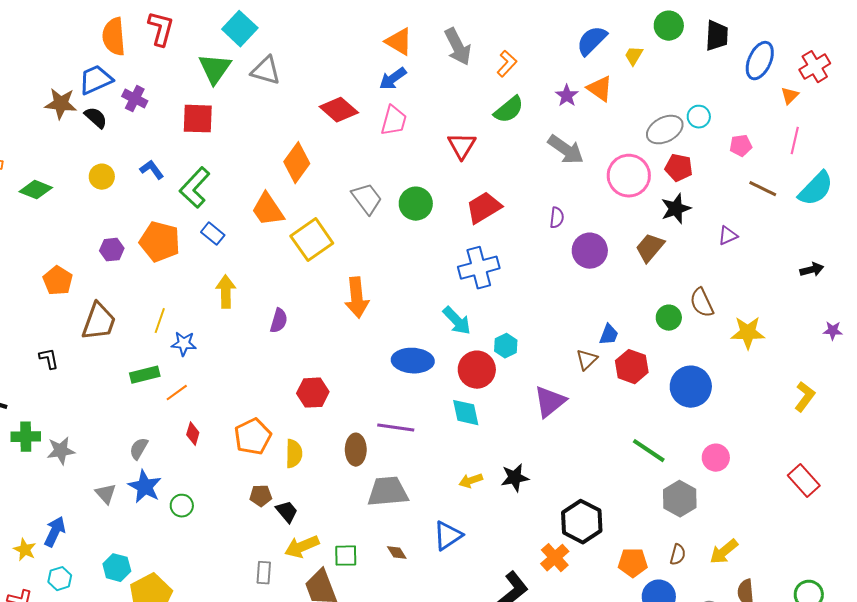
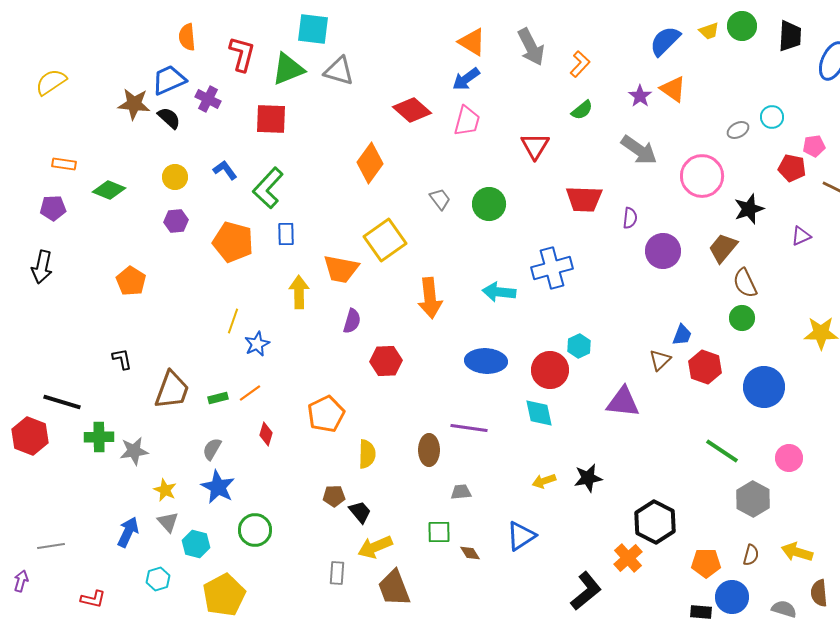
red L-shape: (161, 29) -> (242, 54), moved
cyan square: (240, 29) -> (313, 29), turned -36
orange semicircle: (114, 37) -> (187, 37), size x0.7
yellow trapezoid: (634, 56) -> (709, 31), moved, turned -140
green triangle: (215, 69) -> (288, 69), turned 33
green semicircle: (509, 110) -> (582, 110), size x0.7
gray ellipse: (665, 130) -> (738, 130), size x0.6
red pentagon: (679, 168) -> (792, 168), moved
gray trapezoid: (367, 199) -> (440, 199), size x0.7
red trapezoid: (484, 208) -> (584, 199), moved, turned -147
orange trapezoid: (268, 210) -> (341, 269), moved, turned -45
blue rectangle: (213, 234) -> (286, 234), turned 50
purple hexagon: (112, 250) -> (176, 221), moved
brown semicircle: (702, 303) -> (745, 283), moved
cyan arrow: (457, 321) -> (499, 292), moved, turned 140
brown trapezoid: (99, 322) -> (172, 390), moved
blue star: (184, 344) -> (257, 344), turned -30
green rectangle: (145, 375) -> (218, 398), moved, size x0.7
red hexagon: (313, 393) -> (386, 361), moved
purple triangle: (550, 402) -> (623, 402), turned 45
orange pentagon: (253, 437) -> (326, 414), moved
gray trapezoid: (388, 492) -> (461, 492), size x0.5
gray triangle: (106, 494) -> (168, 522), moved
green circle: (182, 506) -> (255, 530), moved, size x1.4
yellow star: (25, 550) -> (165, 490), moved
yellow arrow: (724, 552) -> (797, 552), turned 56
green square: (346, 556) -> (439, 532), moved
cyan hexagon: (117, 568) -> (196, 544), moved
cyan hexagon: (60, 579) -> (158, 579), moved

